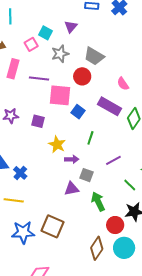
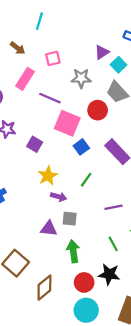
cyan square: (45, 33) -> (118, 65), moved
purple line: (113, 160) -> (113, 207), moved
gray square: (87, 175) -> (70, 219), turned -32
brown diamond: (97, 248) -> (44, 288), moved

